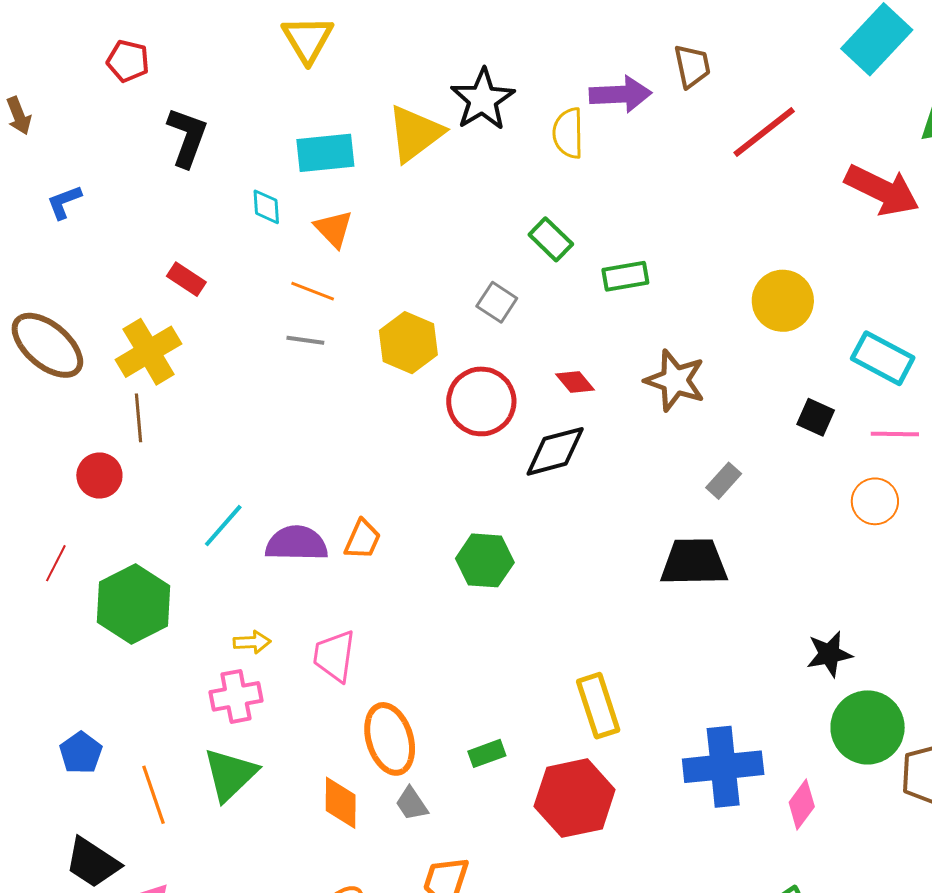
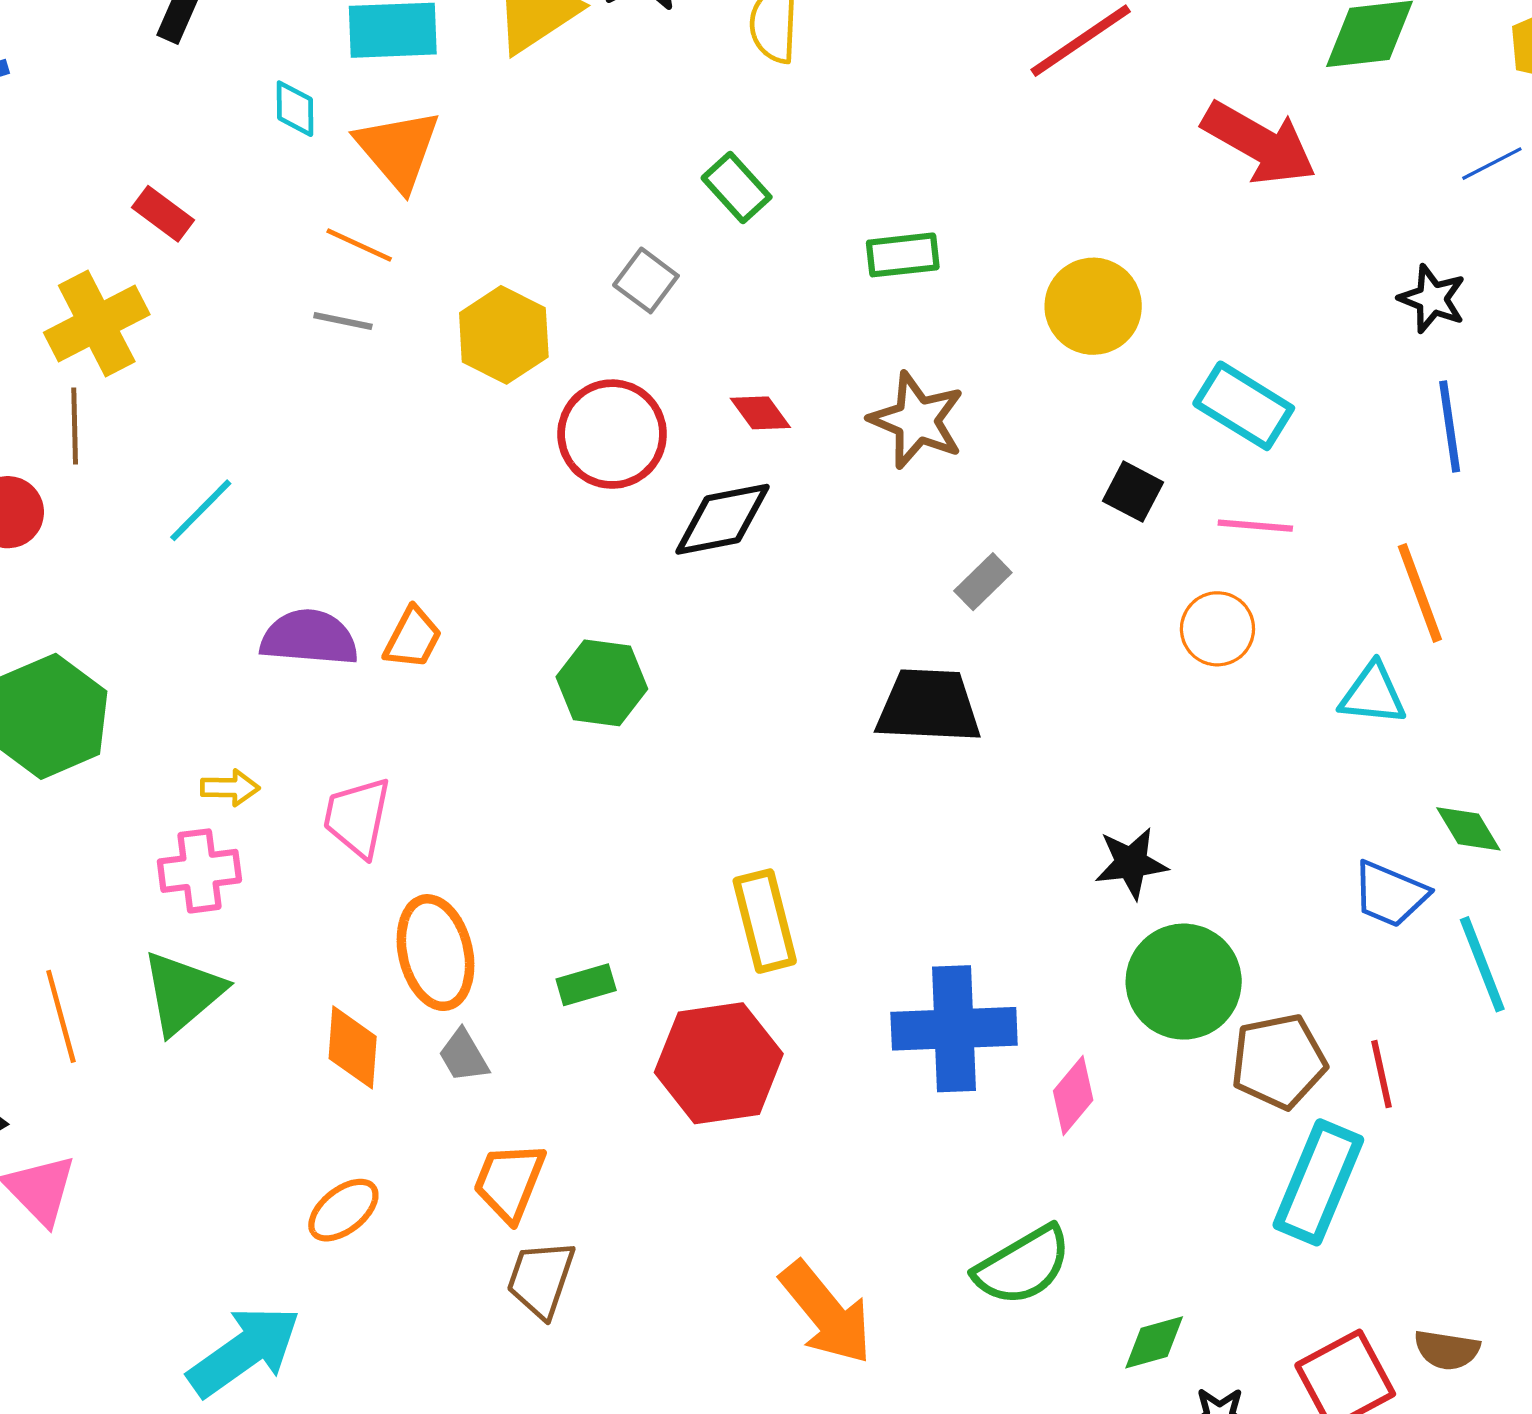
orange triangle: (334, 229) -> (398, 150), size x1.4
green rectangle: (625, 276) -> (903, 255), moved
cyan line: (223, 526) -> (201, 510), moved

